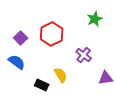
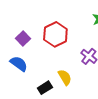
black rectangle: (42, 85) -> (45, 88), turned -56

